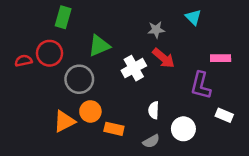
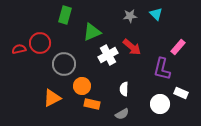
green rectangle: (63, 17) -> (65, 15), moved
gray star: (156, 30) -> (130, 16), moved
green triangle: (99, 46) -> (92, 32), moved
pink rectangle: (221, 58) -> (178, 47), turned -49
orange circle: (90, 111) -> (82, 86), moved
white circle: (183, 129) -> (160, 104), moved

